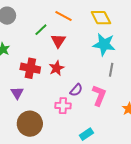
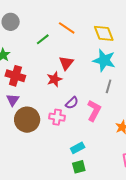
red triangle: (58, 41) -> (66, 63), moved
red cross: (30, 68) -> (15, 76), moved
brown circle: (30, 124) -> (27, 120), moved

